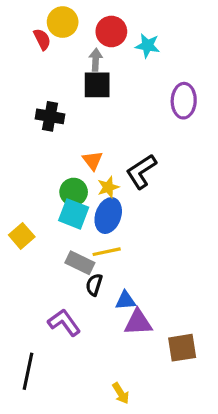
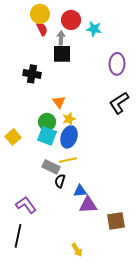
red semicircle: (42, 39) -> (42, 29), moved
black L-shape: (141, 171) -> (119, 103), moved
yellow square: (22, 236) -> (13, 137), moved
purple L-shape: (64, 323) -> (26, 205), moved

